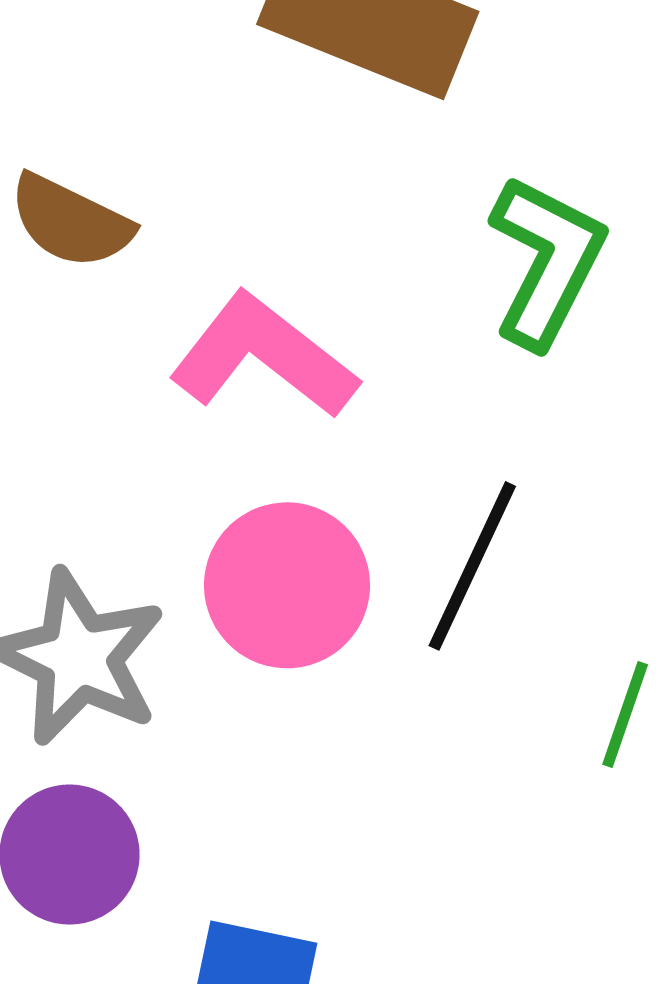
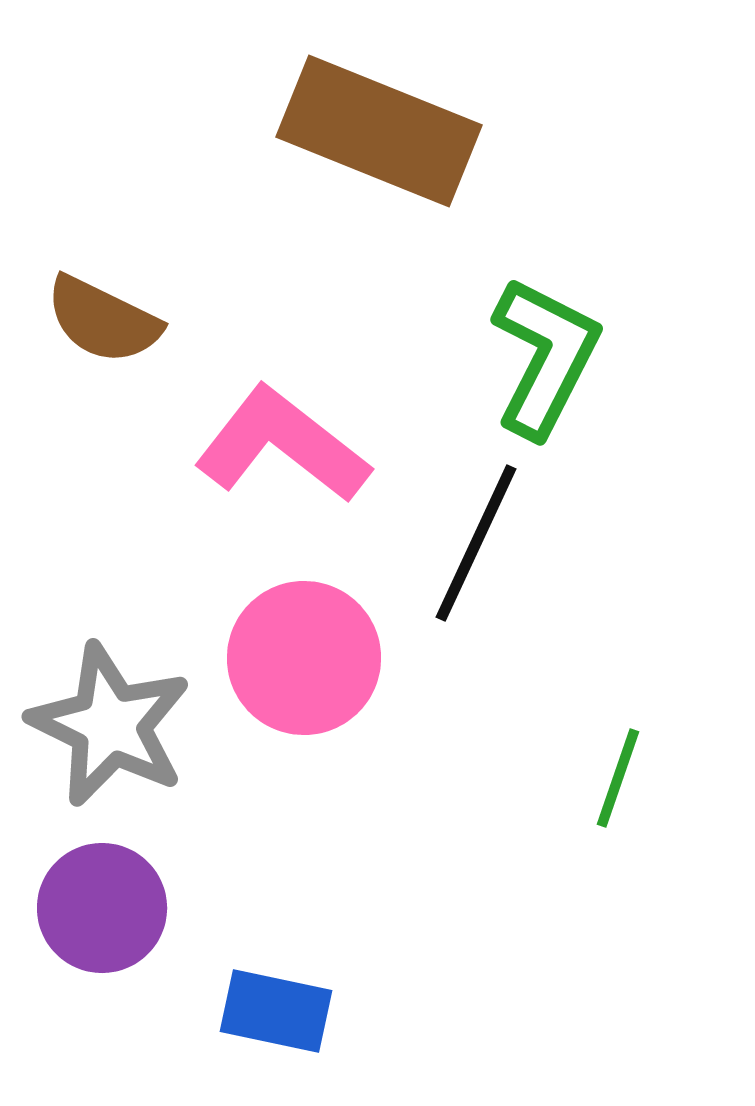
black line: (472, 566) -> (476, 543), moved

